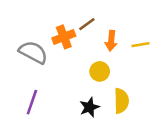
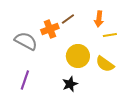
orange arrow: (111, 41) -> (99, 19), moved
yellow circle: (100, 71) -> (78, 56), size x1.5
yellow semicircle: (121, 101) -> (105, 64), moved, turned 126

